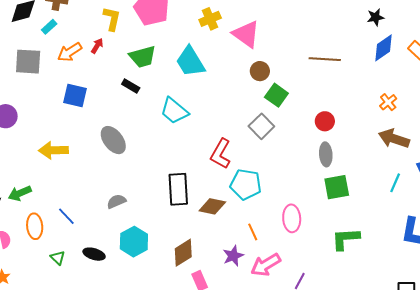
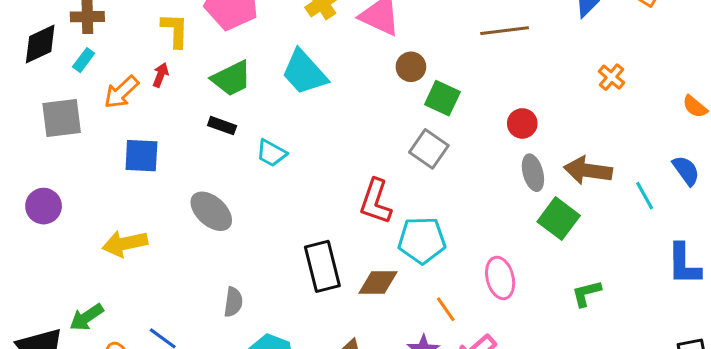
cyan trapezoid: (174, 111) -> (271, 153), moved, size x0.7
brown arrow: (394, 139) -> (588, 170), moved
cyan line: (395, 183) -> (645, 196), turned -42
green square: (337, 187) -> (559, 219), turned -32
gray semicircle: (116, 201) -> (233, 302), turned 132
green L-shape: (345, 239) -> (586, 293), size x0.7

